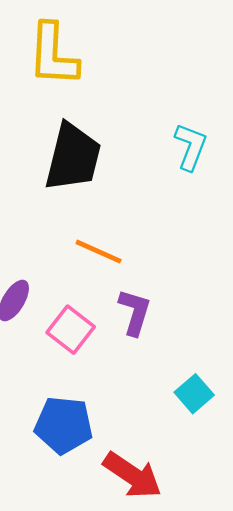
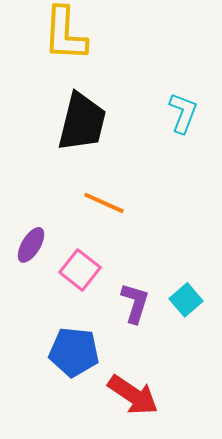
purple L-shape: (135, 312) -> (135, 303), moved
cyan square: (194, 394) -> (186, 300), moved

